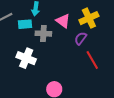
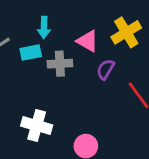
purple semicircle: (81, 38) -> (105, 69), moved
white cross: (26, 58) -> (37, 126), moved

